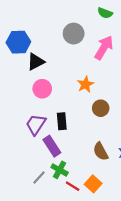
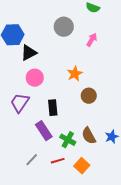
pink arrow: (104, 48) -> (92, 40), size x0.6
purple trapezoid: (36, 124) -> (20, 103), moved
green cross: (60, 170) -> (68, 140), moved
red line: (73, 186) -> (58, 161), moved, turned -48

